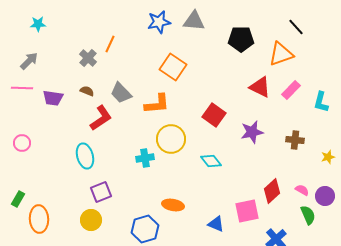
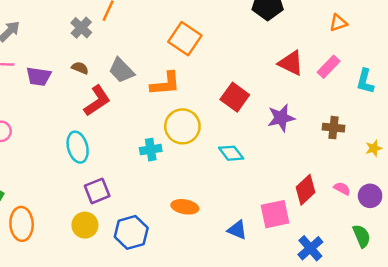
orange triangle: (281, 54) -> (338, 23), moved, size x0.6
green semicircle: (308, 215) -> (362, 236), moved
blue hexagon: (145, 229) -> (131, 232), moved

